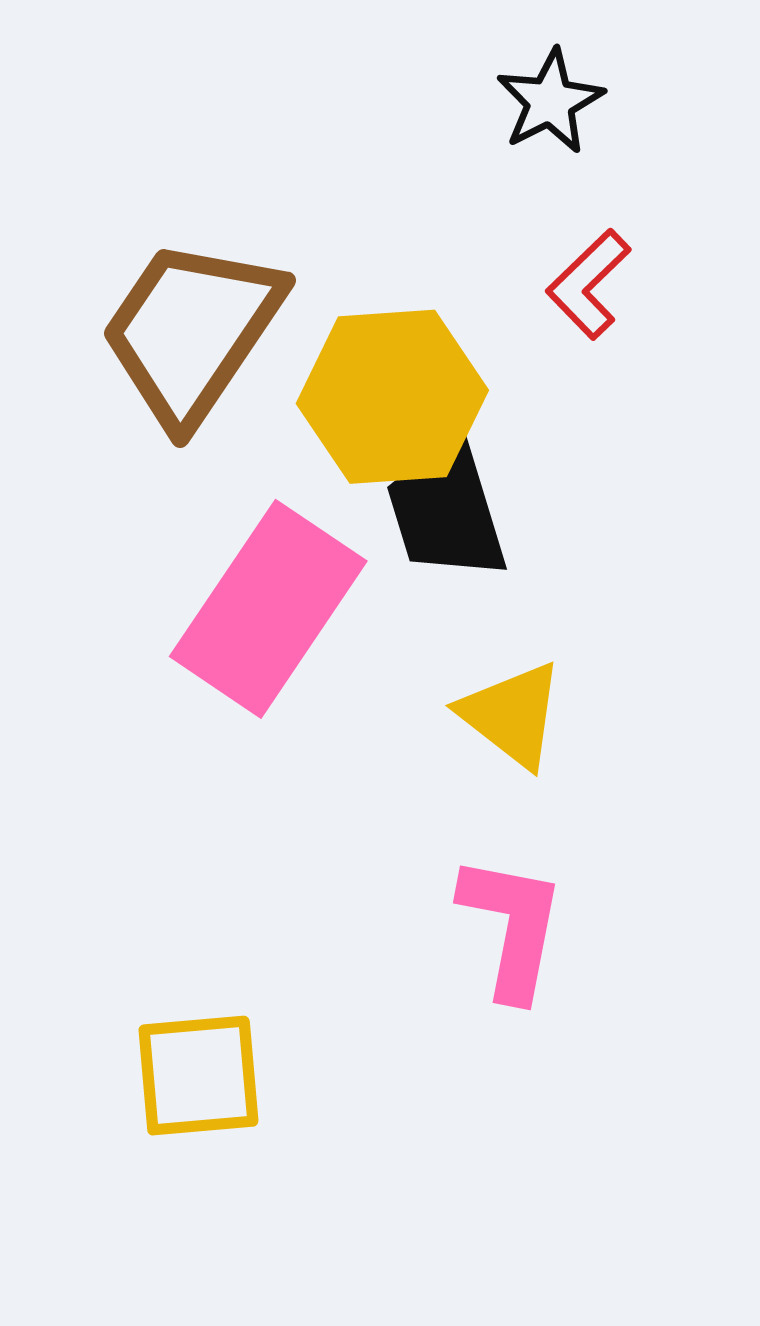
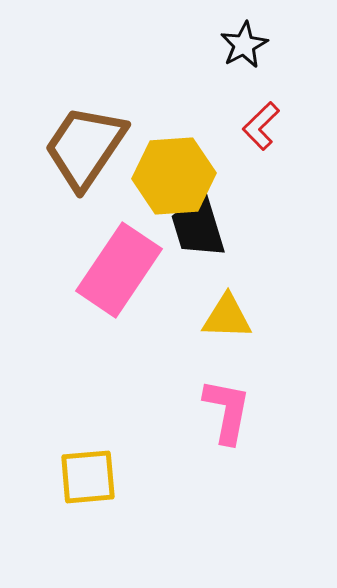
yellow triangle: (512, 715) -> (227, 317), turned -36

